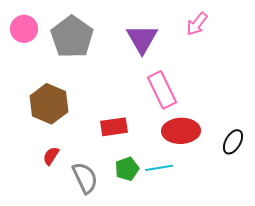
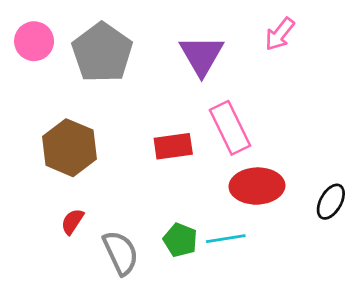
red rectangle: (114, 127) -> (173, 146), moved
green pentagon: (127, 169) -> (180, 240), turned -30

